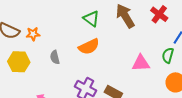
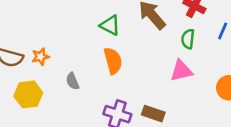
orange semicircle: (89, 47) -> (113, 61), turned -70
green semicircle: (168, 55) -> (188, 39), moved

